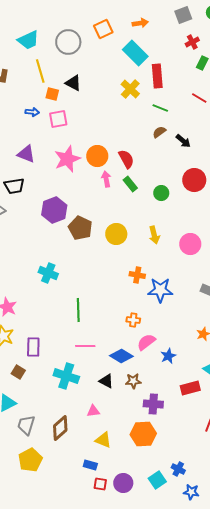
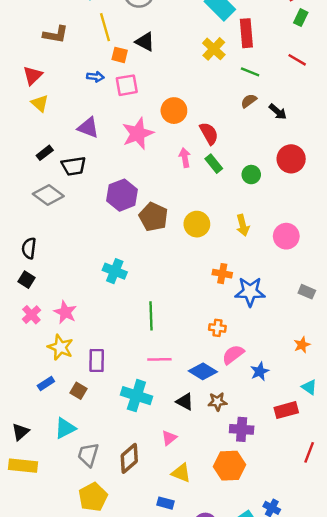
orange circle: (97, 156) -> (174, 111), moved
pink triangle: (93, 411) -> (169, 438), turned -32

